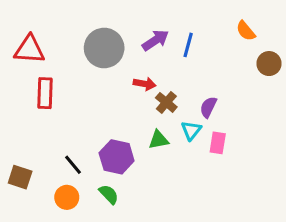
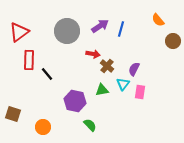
red triangle: (29, 50) -> (19, 32), turned -40
black line: (73, 165) -> (47, 74), moved
green semicircle: (109, 194) -> (90, 125), moved

